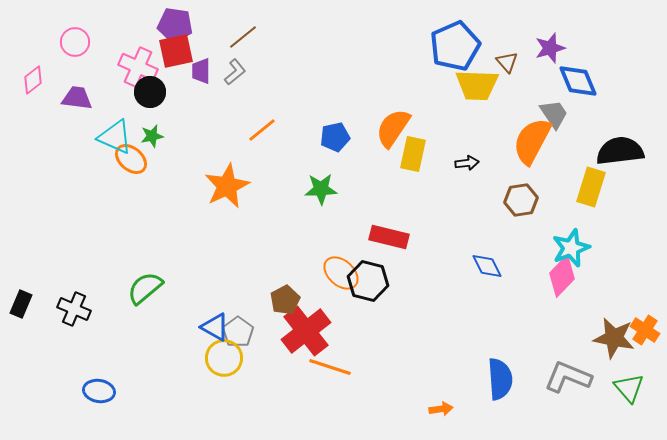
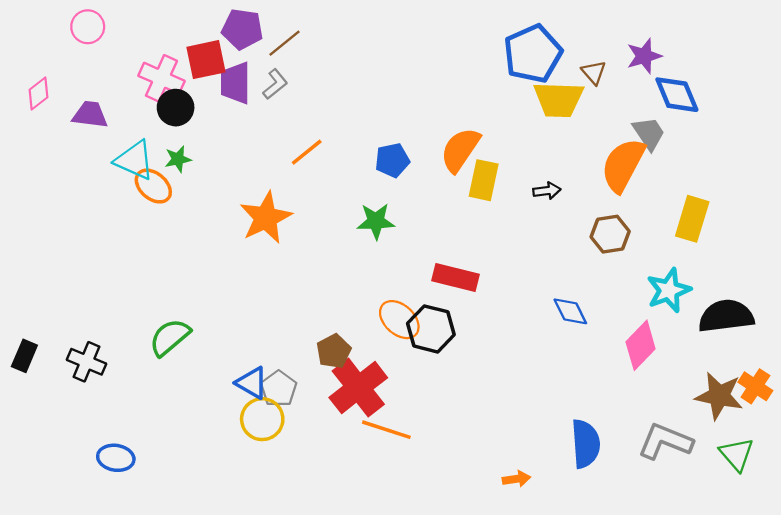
purple pentagon: (175, 25) -> (242, 29), moved
pink circle: (75, 42) -> (88, 27), moved
purple trapezoid: (201, 71) -> (235, 83), size x1.4
black semicircle: (620, 151) -> (726, 316), moved
pink diamond: (562, 276) -> (641, 345), moved

